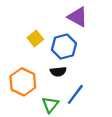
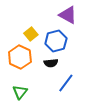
orange hexagon: (23, 82) -> (20, 57), moved
green triangle: (50, 105) -> (20, 92), moved

